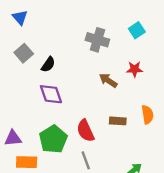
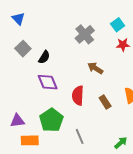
gray cross: (97, 40) -> (85, 34), turned 36
red star: (135, 69) -> (123, 45), moved
brown rectangle: (118, 121) -> (105, 102), turned 56
red semicircle: (85, 131) -> (78, 96), moved, turned 30

